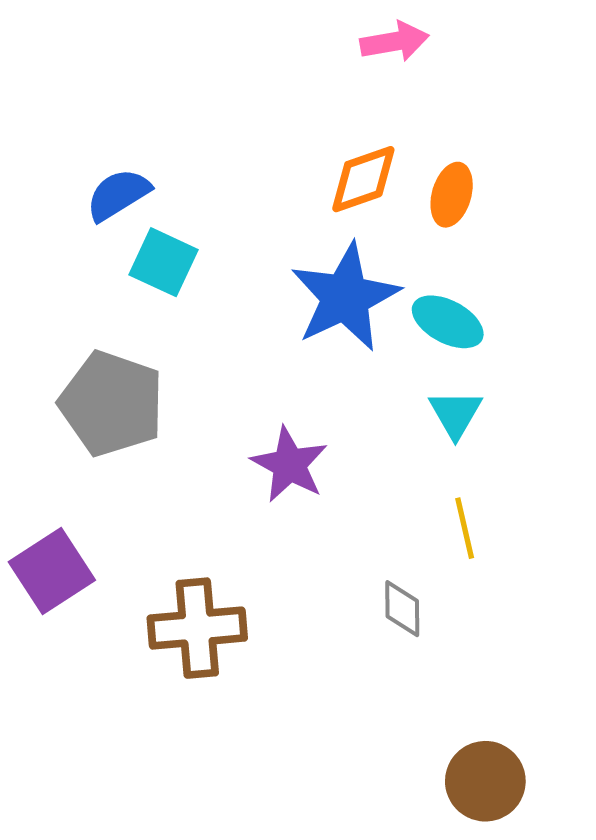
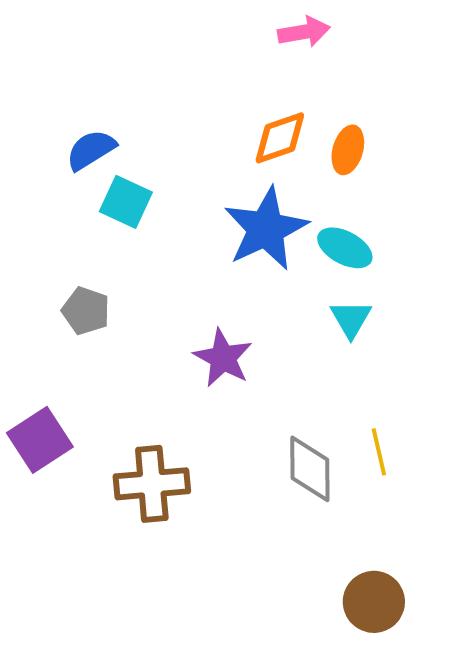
gray pentagon: (112, 404) -> (86, 311), size x0.6
yellow line: (465, 528) -> (379, 452), moved
gray diamond: (402, 609) -> (310, 469), size x1.5

